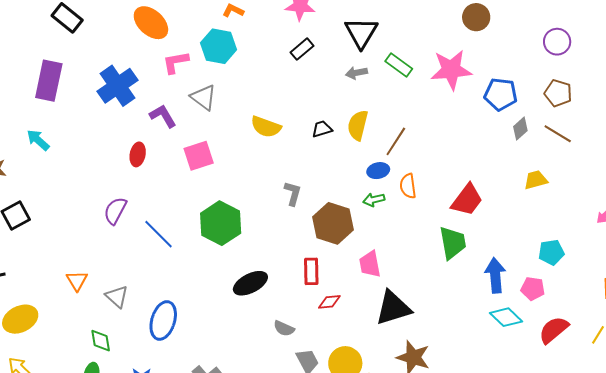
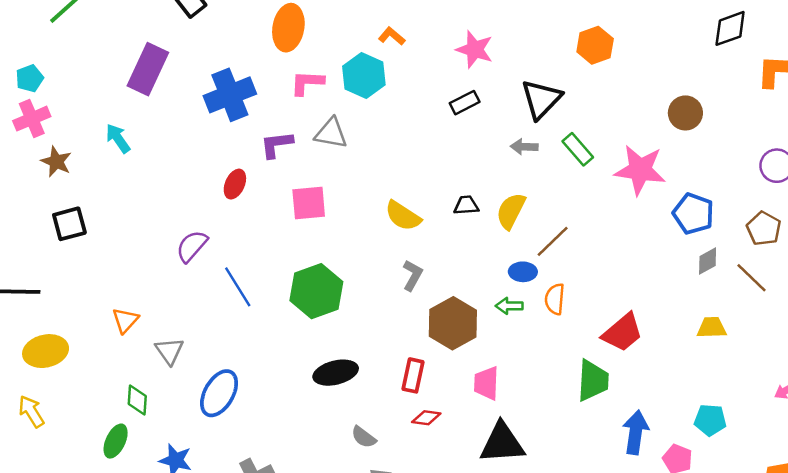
orange ellipse: (151, 23) -> (288, 28), turned 45
gray triangle: (203, 97) -> (331, 133), turned -40
purple L-shape: (163, 116) -> (276, 144), turned -80
yellow semicircle: (266, 127) -> (403, 216), moved

